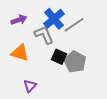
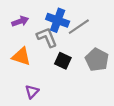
blue cross: (54, 19) -> (58, 20), turned -30
gray pentagon: (75, 62) -> (97, 60), moved

